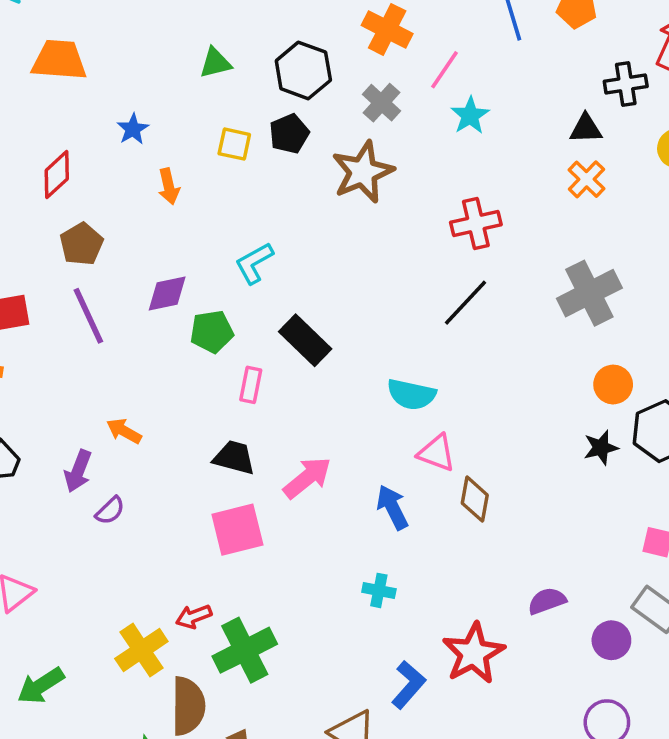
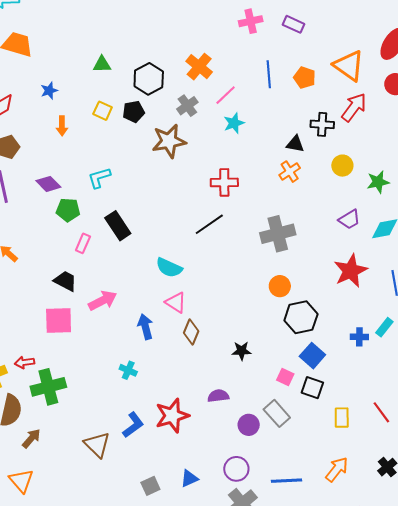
purple diamond: (167, 293) -> (48, 184), turned 45
black star: (601, 448) -> (242, 351), moved

